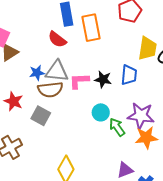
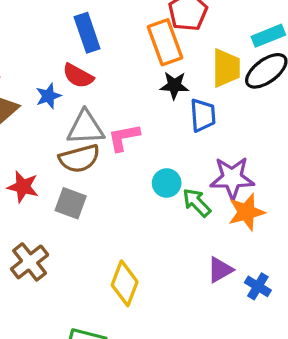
orange rectangle: (91, 28) -> (165, 42), moved
blue star: (37, 73) -> (48, 96), moved
black star: (103, 79) -> (174, 85), moved

